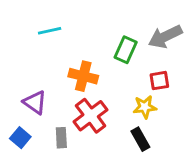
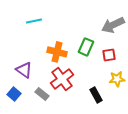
green rectangle: (126, 50) -> (86, 47), moved
yellow star: (145, 107) -> (117, 79), moved
gray rectangle: (61, 138) -> (42, 94), turned -48

